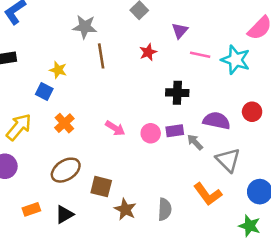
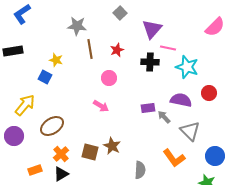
purple triangle: (180, 31) -> (152, 29), size x1.5
red star: (148, 52) -> (117, 50), moved
cyan star: (236, 60) -> (187, 67), moved
black cross: (177, 93) -> (150, 62), moved
orange cross: (64, 123) -> (61, 154), moved
pink circle: (151, 133) -> (109, 78), moved
brown ellipse: (66, 170) -> (52, 126), moved
brown star: (125, 209) -> (112, 146), moved

